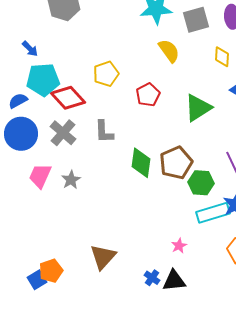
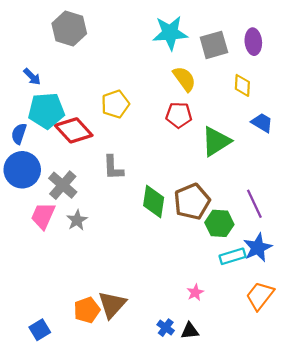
red pentagon: (148, 95) -> (179, 115), moved, turned 30
blue semicircle: (18, 101) -> (19, 134), turned -42
gray cross: (63, 133) -> (63, 185), moved
cyan rectangle: (213, 213) -> (233, 256), size x0.7
orange pentagon: (51, 271) -> (87, 310), moved
black triangle: (174, 281) -> (190, 331), size x0.7

